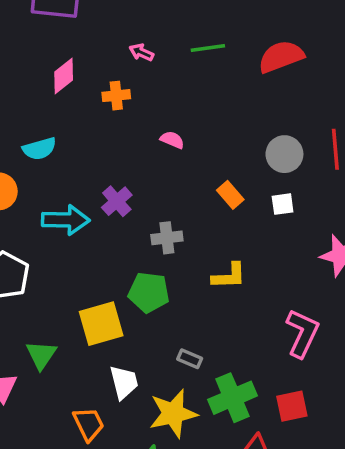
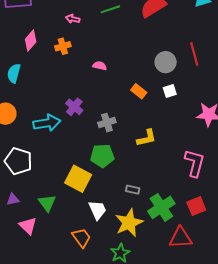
cyan semicircle: (39, 149) -> (14, 73), moved, turned 132
yellow square: (101, 324) -> (78, 179), turned -36

